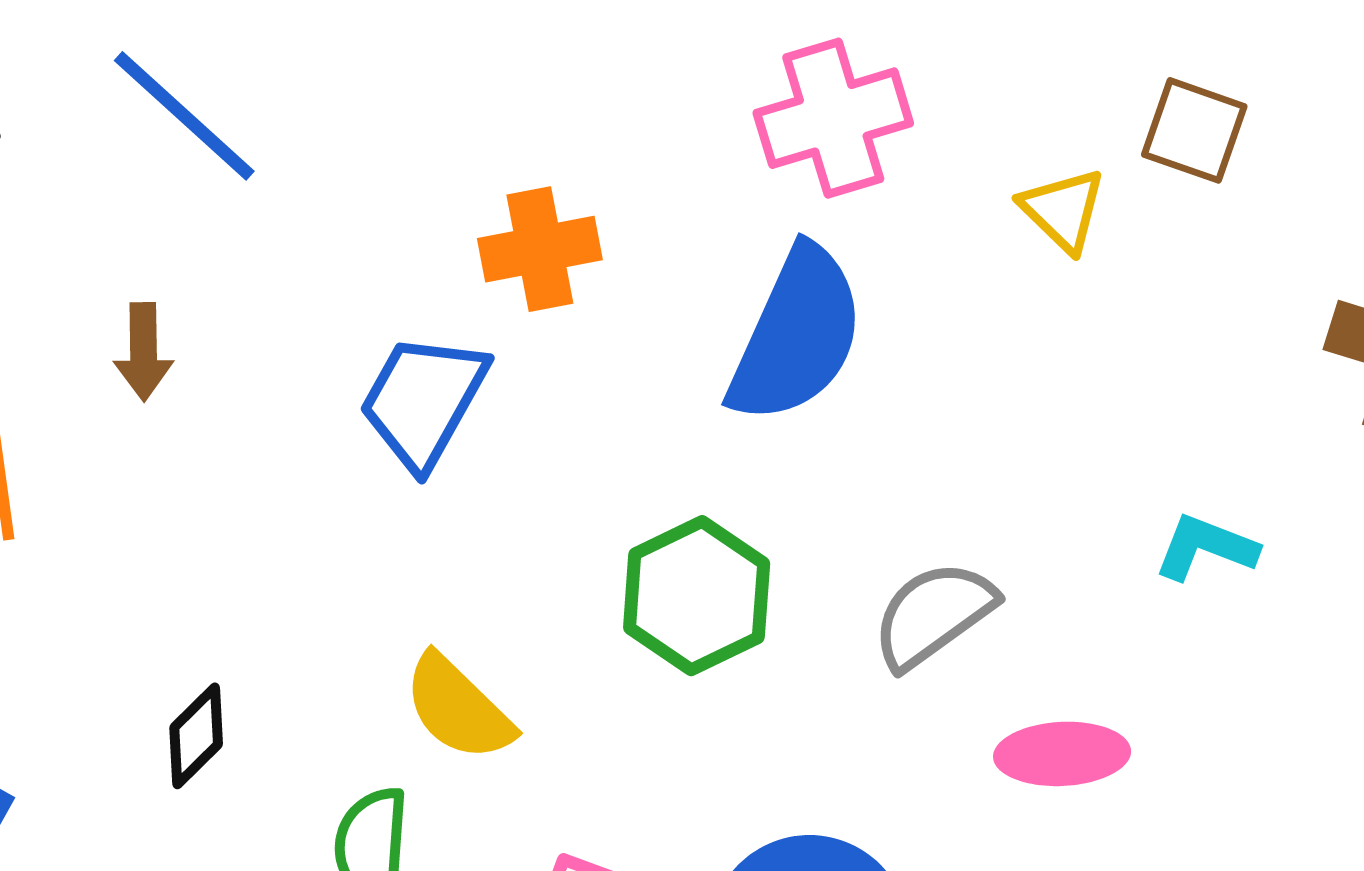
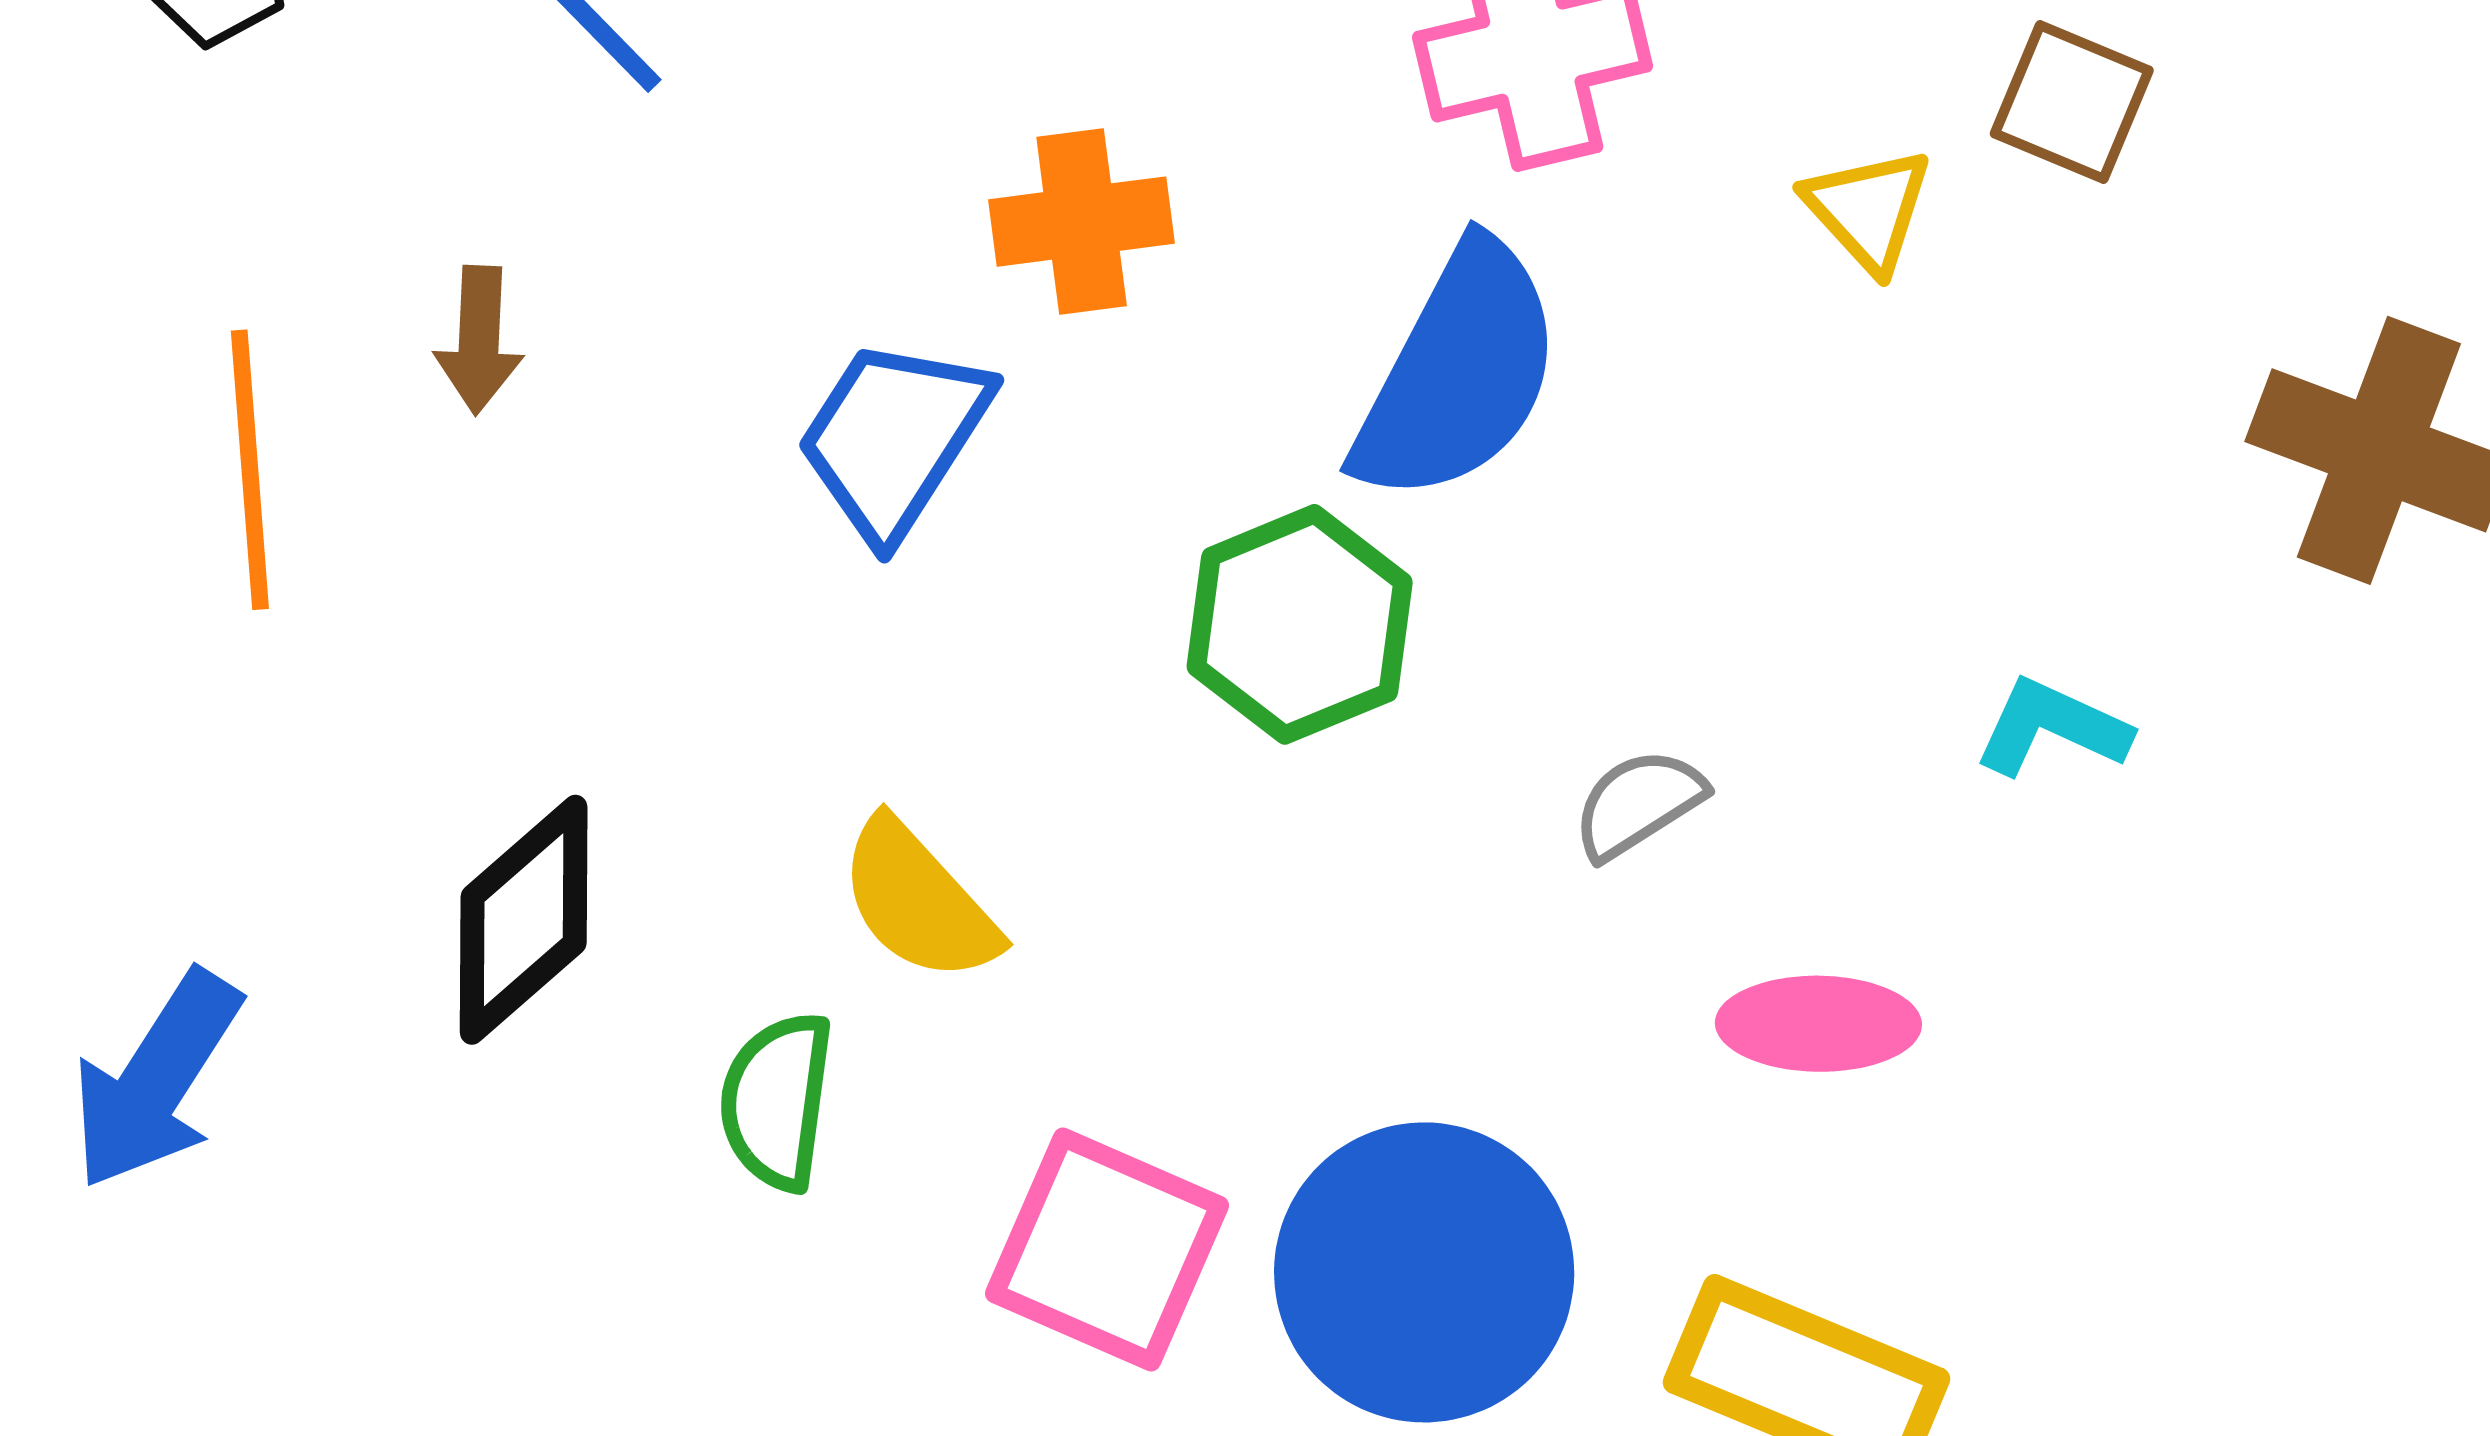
green hexagon: (697, 596) -> (1300, 624), moved
gray semicircle: (934, 614) -> (1638, 804), size x0.7
black diamond: (196, 736) -> (524, 920), size x1.6

